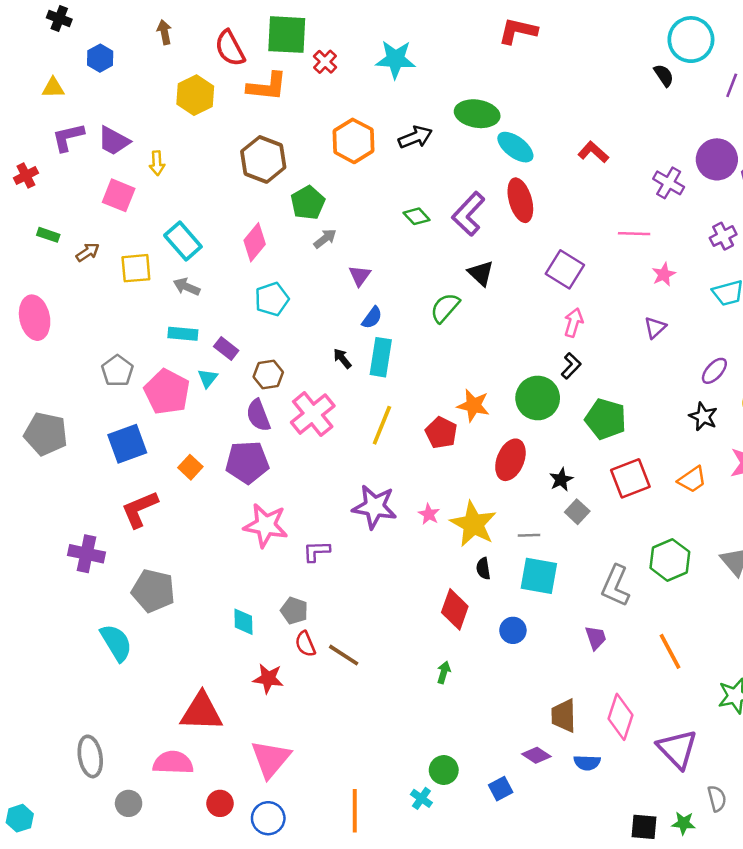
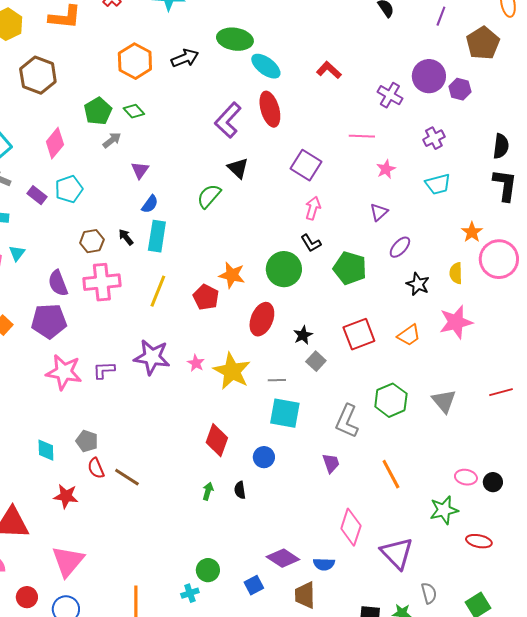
brown hexagon: (263, 159) -> (38, 75), moved
green diamond: (417, 216) -> (134, 111), moved
purple rectangle: (226, 349) -> (37, 195), moved
black L-shape: (571, 366) -> (311, 243), turned 105
purple ellipse: (714, 371) -> (400, 247), moved
brown hexagon: (268, 375) -> (92, 241), moved
pink cross: (313, 414) -> (102, 282), turned 33
green pentagon: (606, 419) -> (350, 268), moved
purple L-shape: (316, 551) -> (104, 370), moved
black semicircle: (483, 569) -> (240, 490), moved
brown trapezoid: (564, 716) -> (305, 595), moved
purple diamond: (536, 755) -> (283, 558), size x1.4
cyan cross: (421, 798) -> (190, 593), turned 36

